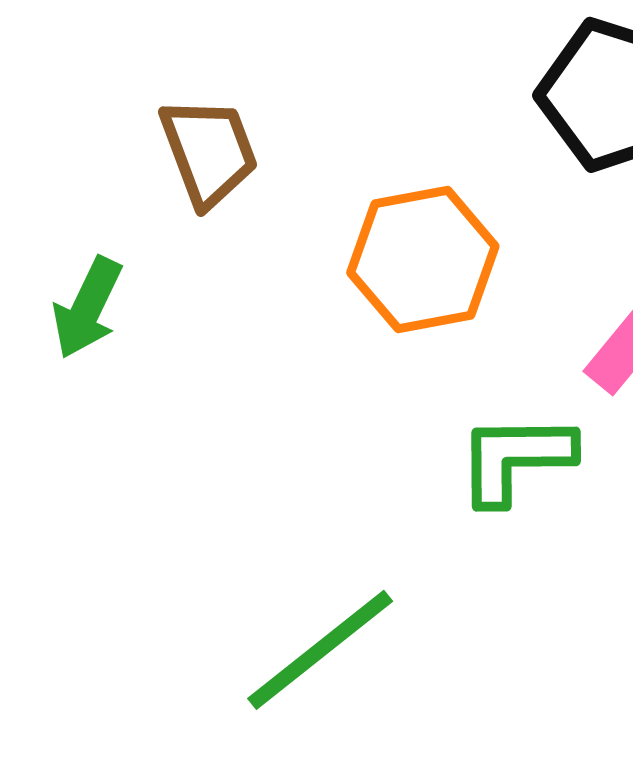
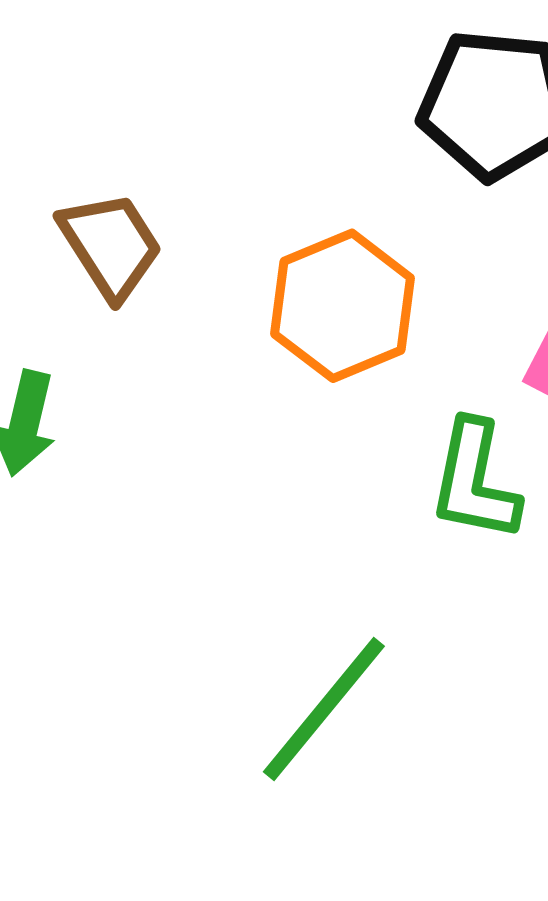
green L-shape: (515, 458) -> (475, 481), turned -66

